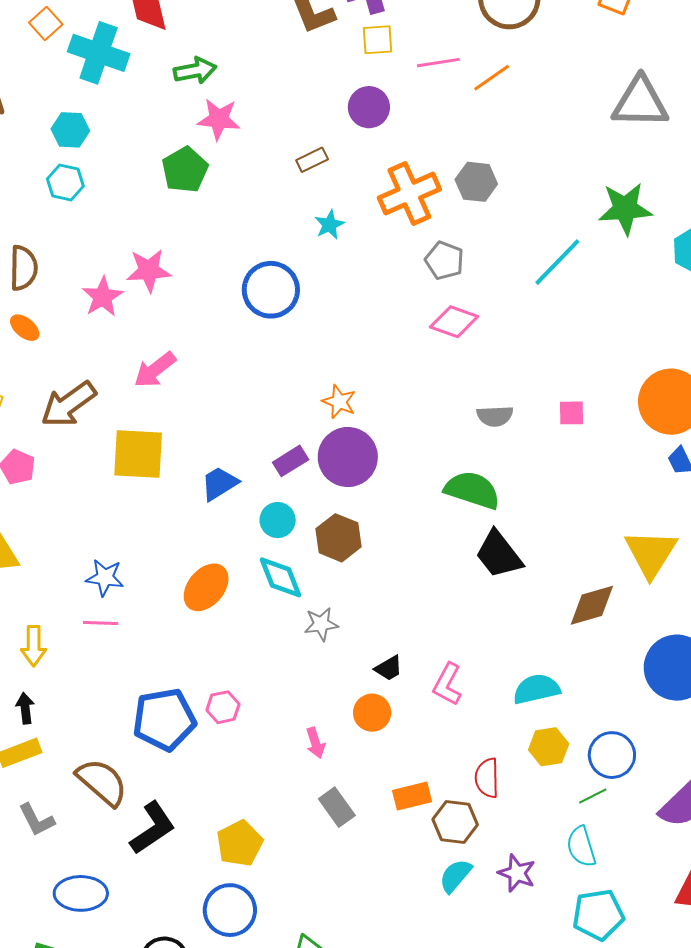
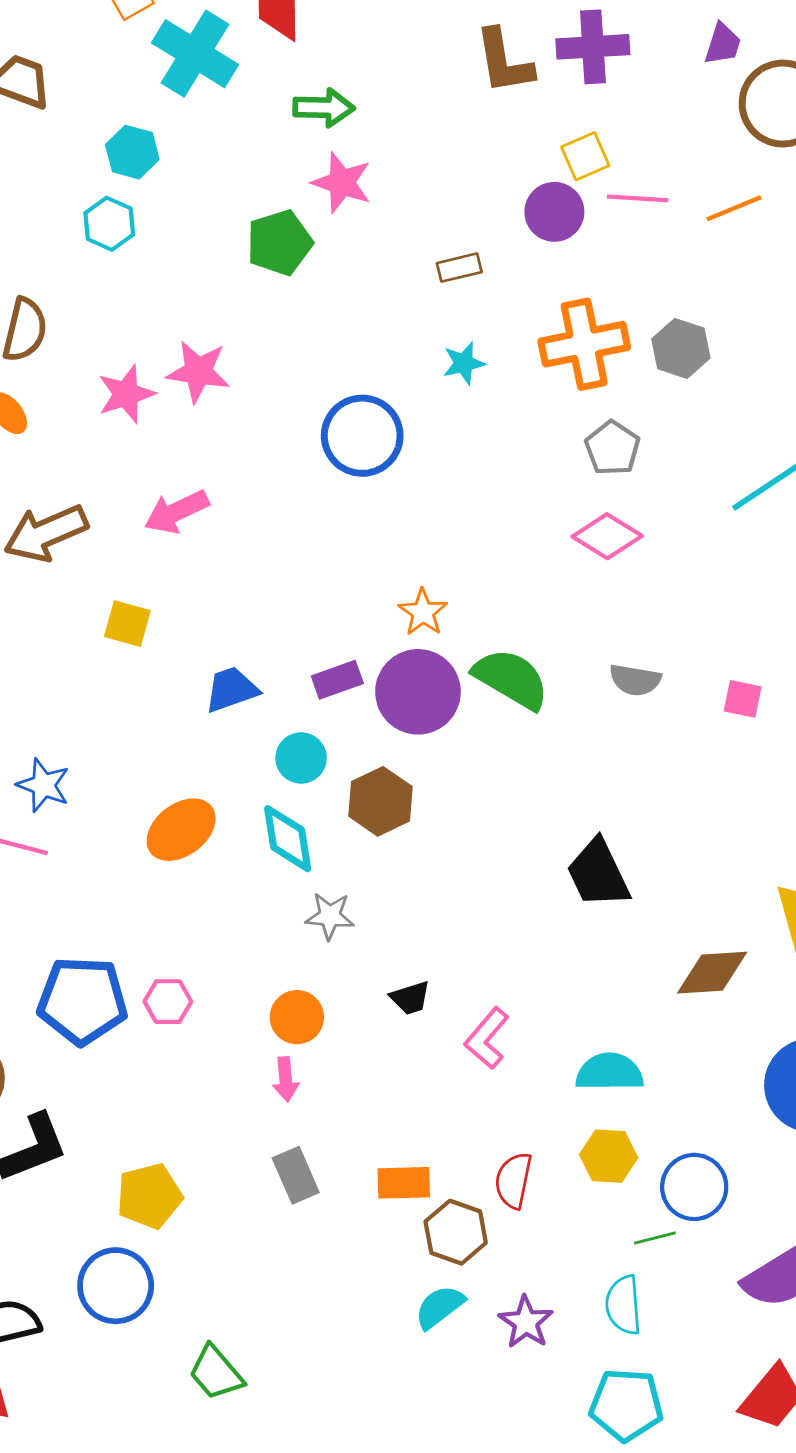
yellow square: (377, 40) -> (585, 156), moved, turned -32
pink line: (438, 63) -> (638, 198), moved
yellow square: (138, 454) -> (127, 624), size x0.6
green semicircle: (472, 490) -> (511, 679), moved
orange circle: (372, 713) -> (297, 1017), moved

